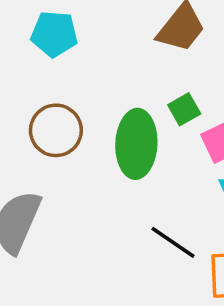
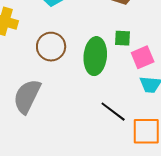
green square: (184, 109) -> (123, 38), turned 30

